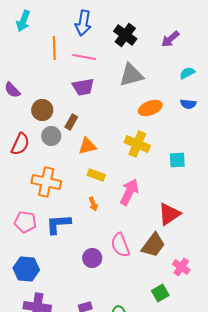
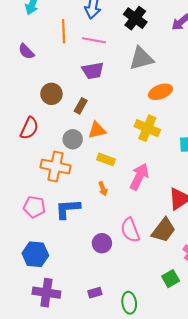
purple semicircle: (12, 90) -> (26, 51), moved
gray circle: (51, 136) -> (73, 139), moved

